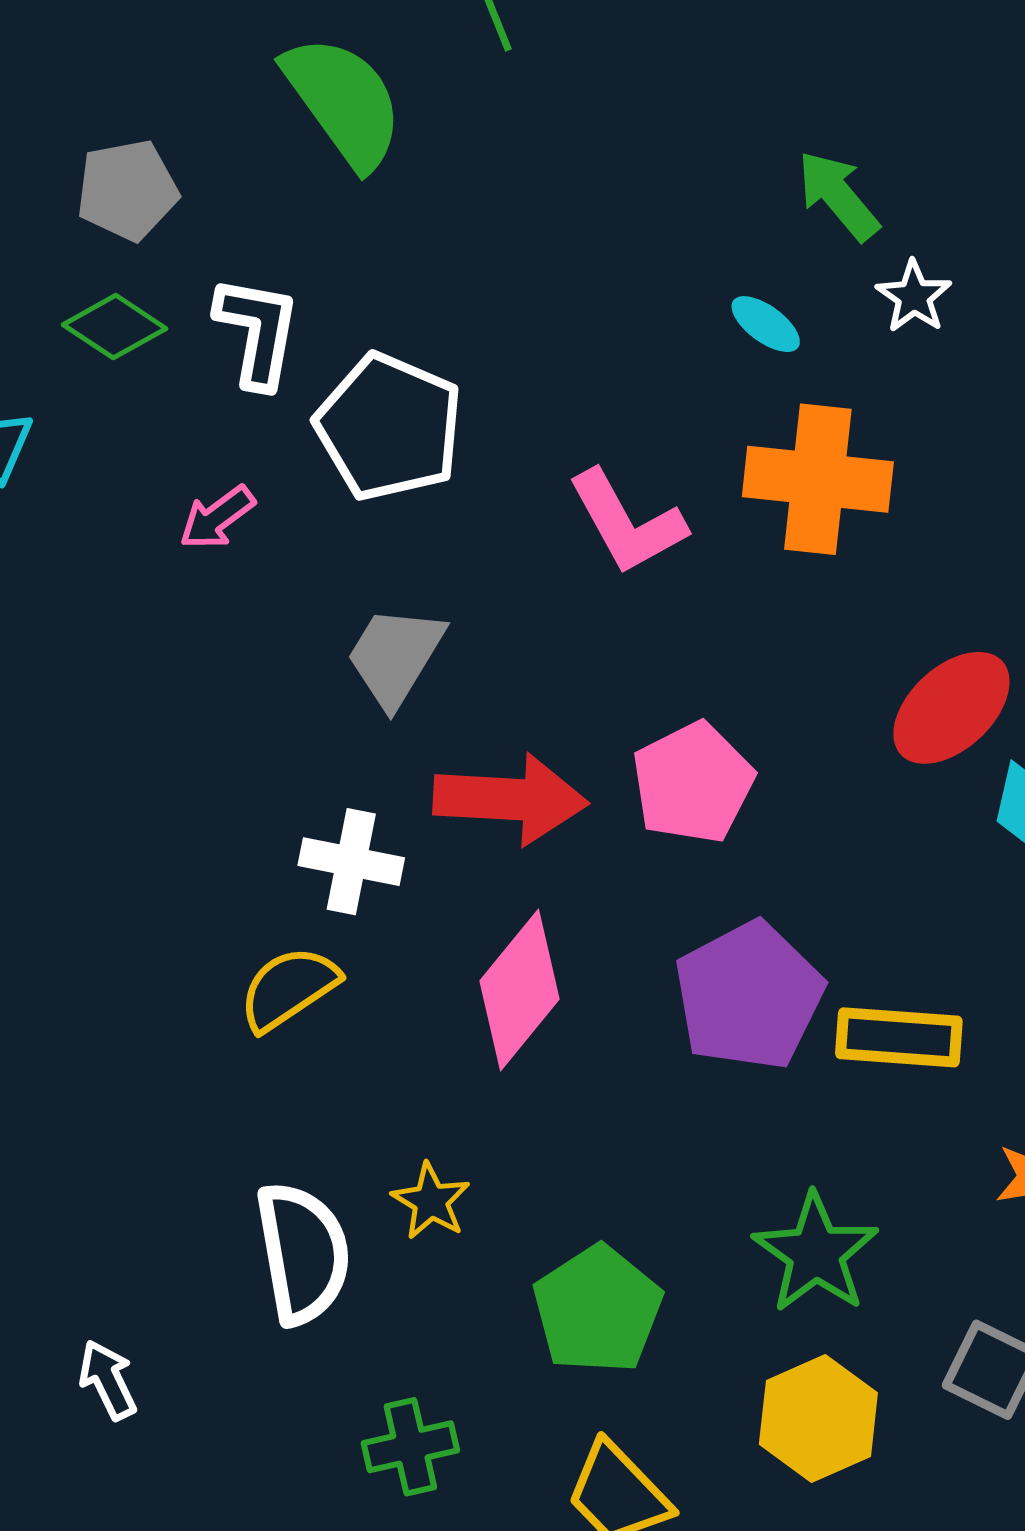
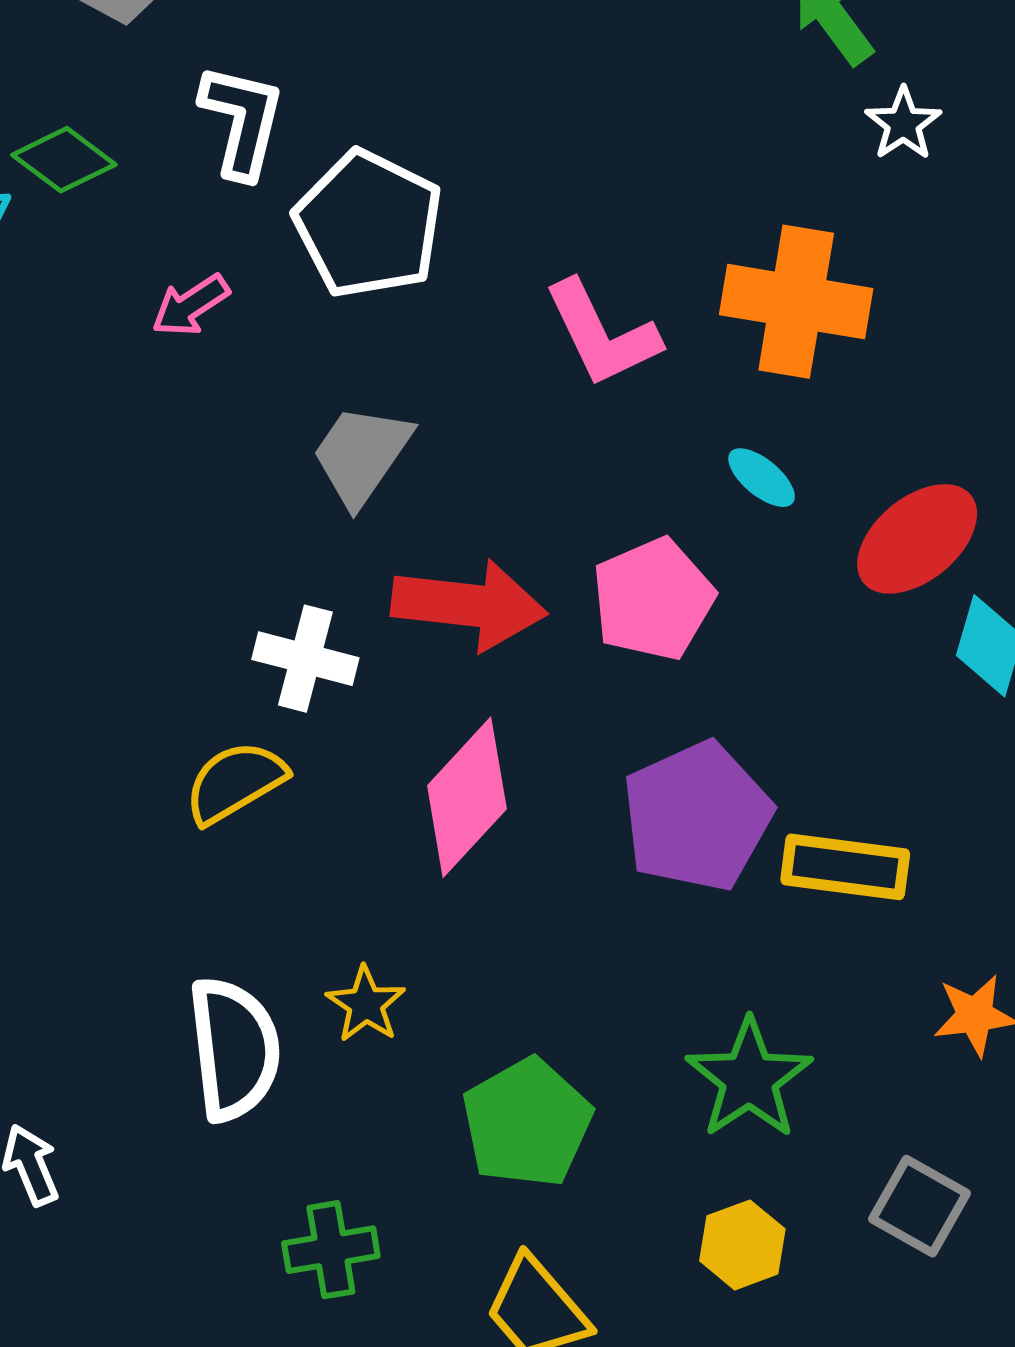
cyan ellipse: (766, 324) -> (762, 478), moved
green diamond: (115, 327) -> (64, 160), moved
yellow hexagon: (818, 1418) -> (742, 1245), size x0.7

